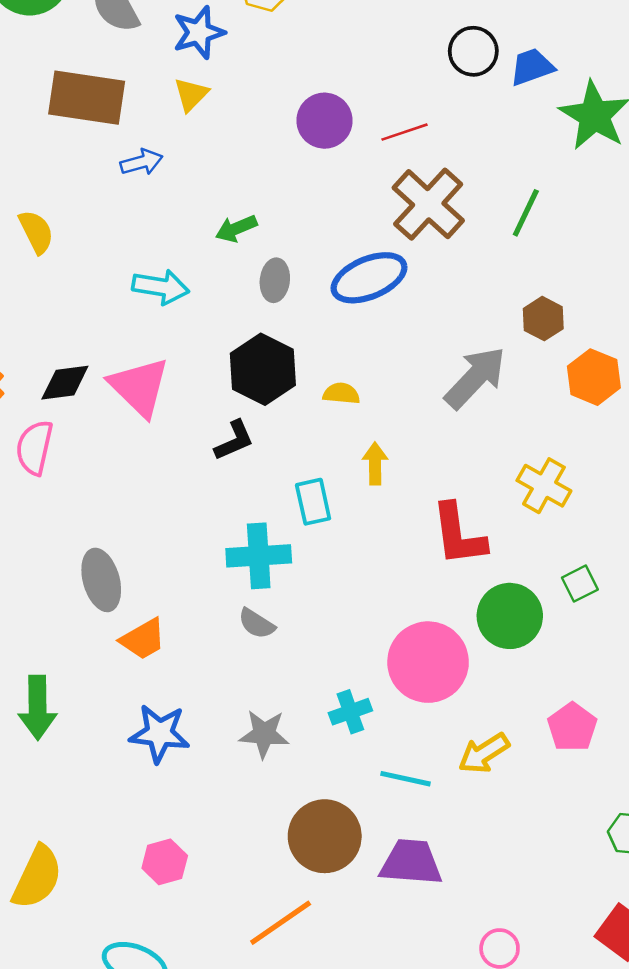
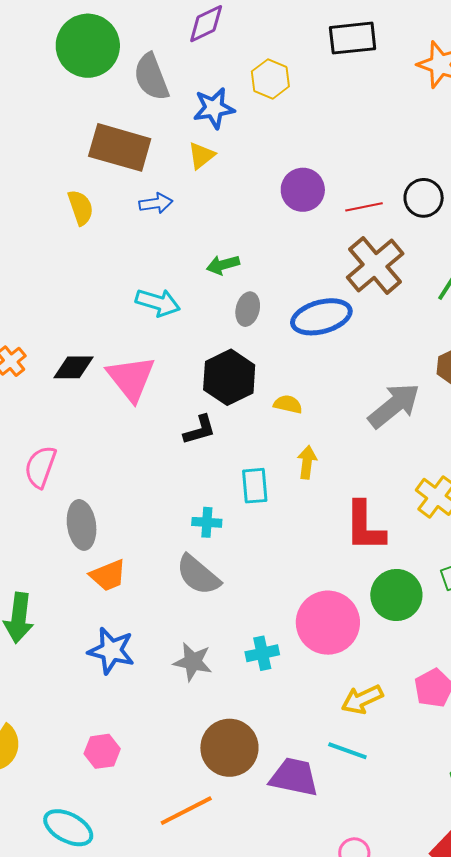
black circle: (473, 51) -> (424, 198), moved
yellow semicircle: (36, 232) -> (81, 208), moved
pink semicircle: (34, 448) -> (40, 467), moved
cyan cross: (259, 556) -> (207, 522), size x0.6
gray semicircle: (257, 624) -> (198, 575), size x1.6
cyan line: (406, 779) -> (347, 751), moved

